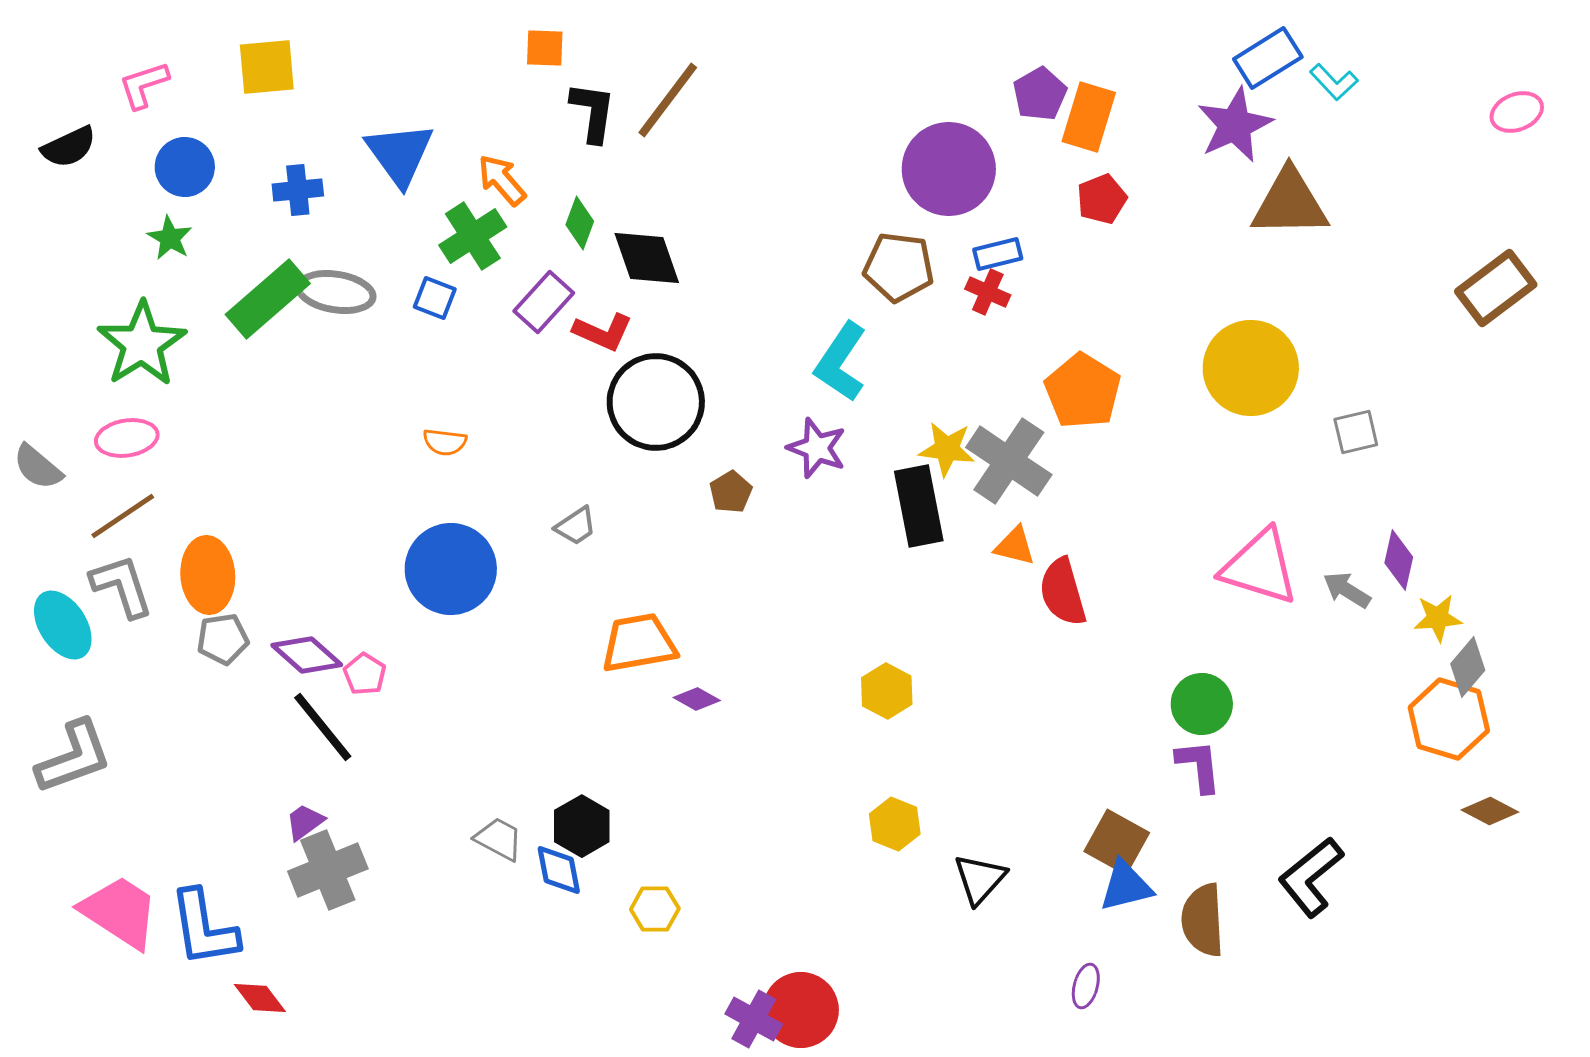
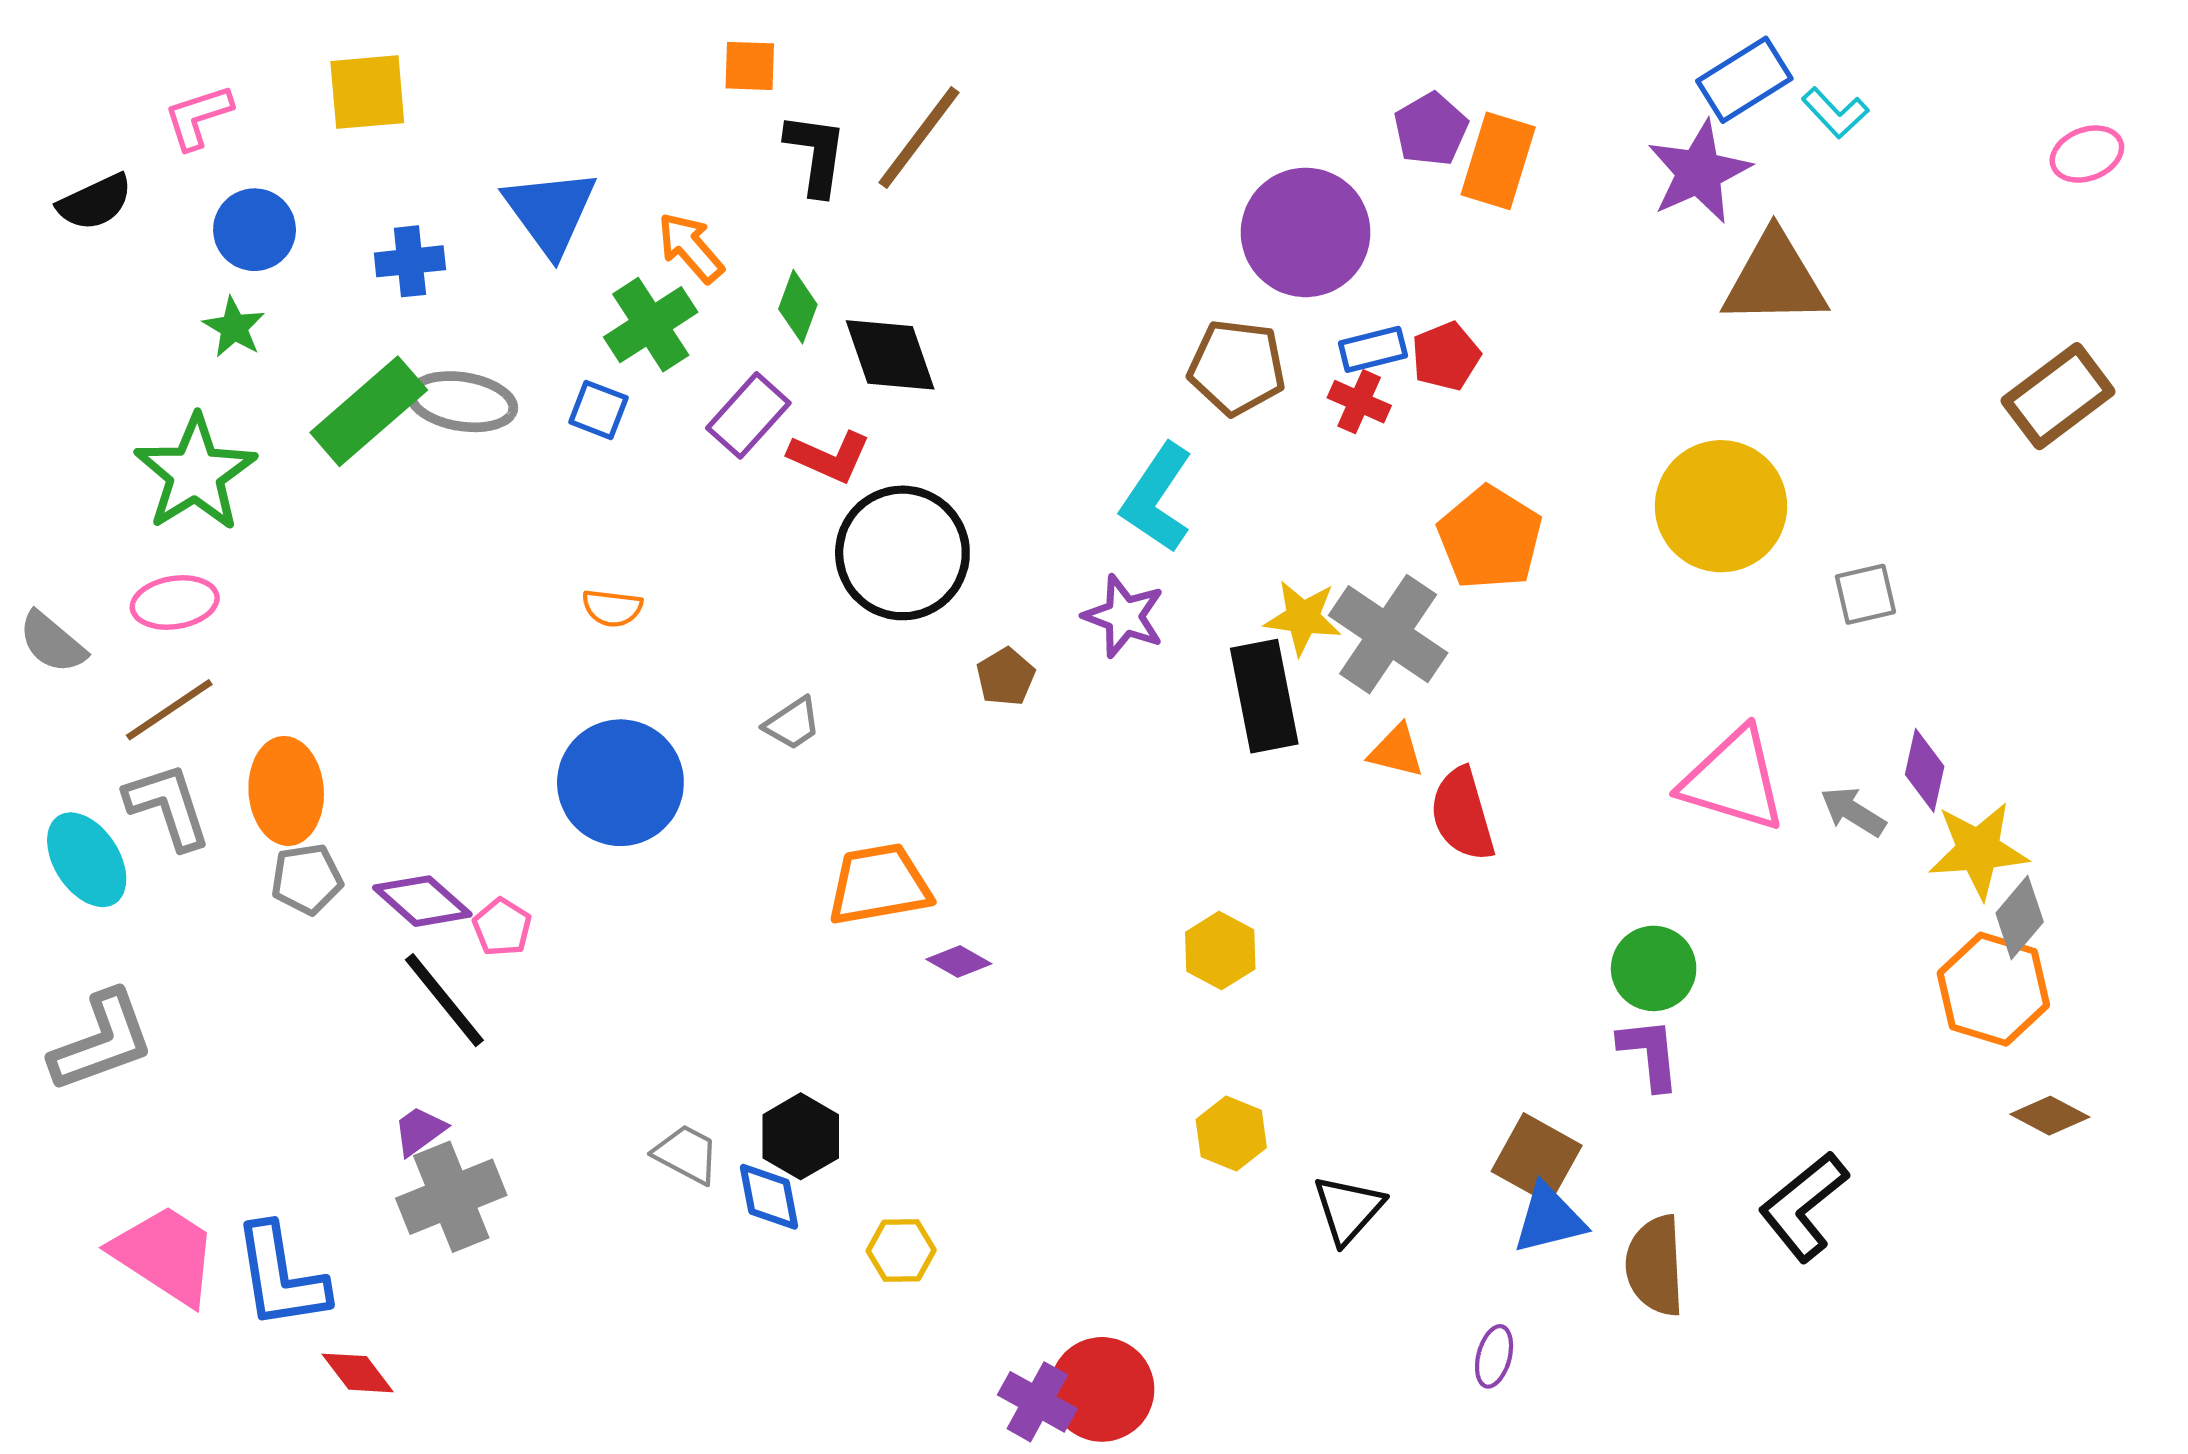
red pentagon: (1102, 199) -> (1446, 356), moved
yellow star: (1438, 618) -> (1978, 850), size x1.5

